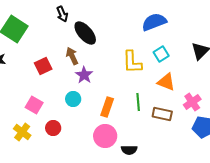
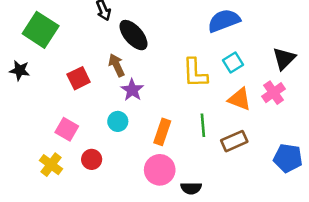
pink cross: (192, 102) -> (274, 93), moved
brown rectangle: (162, 114) -> (234, 141), turned -36

